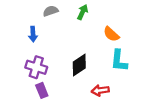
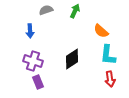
red arrow: (100, 90) -> (110, 79), moved, turned -91

